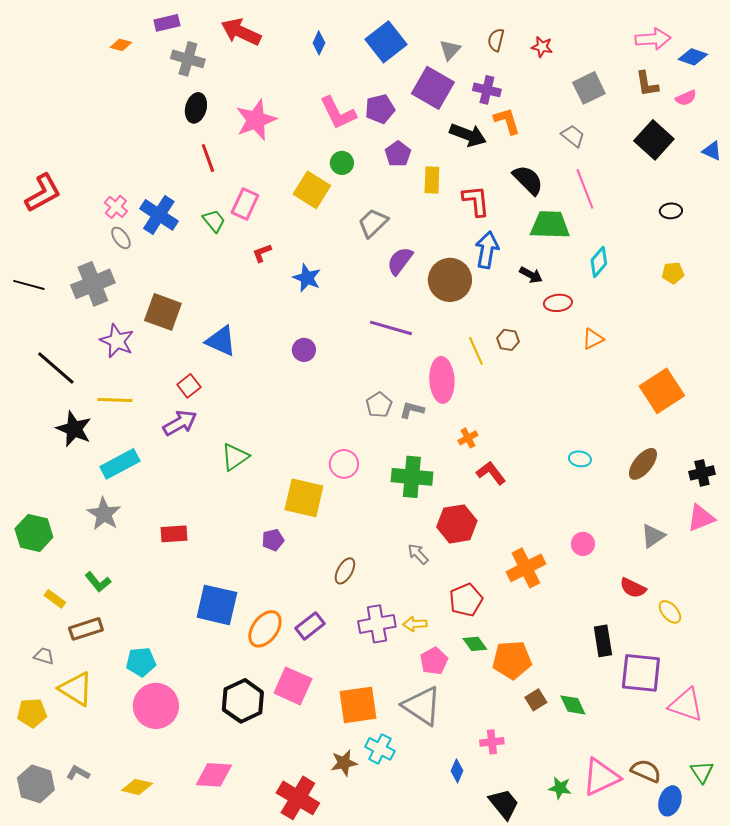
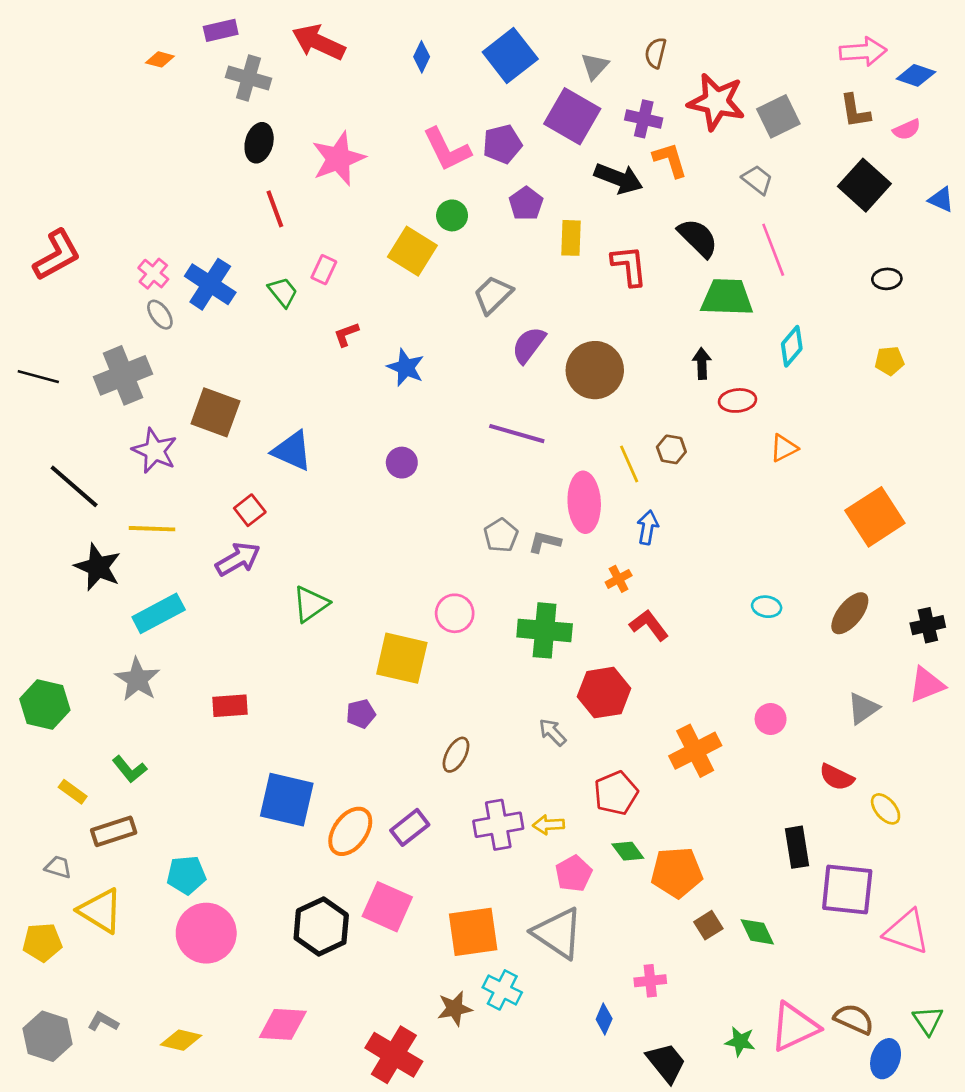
red star: (542, 47) -> (716, 102), moved, size x2.0
pink rectangle: (245, 204) -> (324, 270), size x0.7
blue arrow: (487, 250) -> (648, 527), moved, size x0.7
black arrow: (531, 275) -> (702, 363), turned -120

